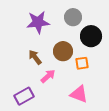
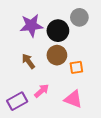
gray circle: (73, 17) -> (79, 17), moved
black circle: (91, 36) -> (58, 31), moved
pink arrow: (48, 76) -> (42, 91), moved

